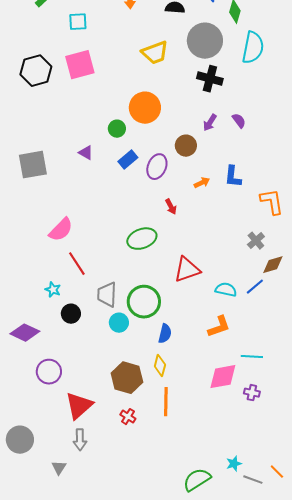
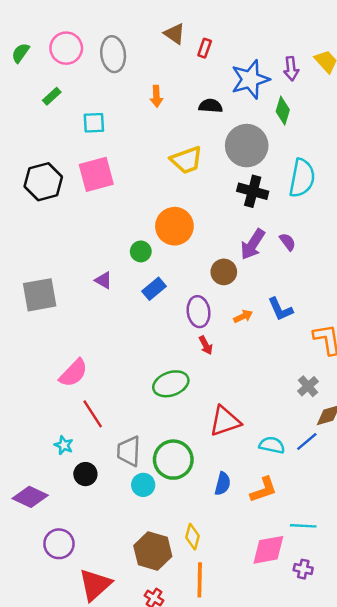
cyan semicircle: (253, 48) -> (302, 178), moved
purple arrow: (210, 123) -> (253, 244), size x1.5
purple ellipse: (157, 167) -> (199, 312), moved, turned -30
blue L-shape: (233, 177) -> (280, 309), turned -30
blue semicircle: (165, 334) -> (223, 484), moved

